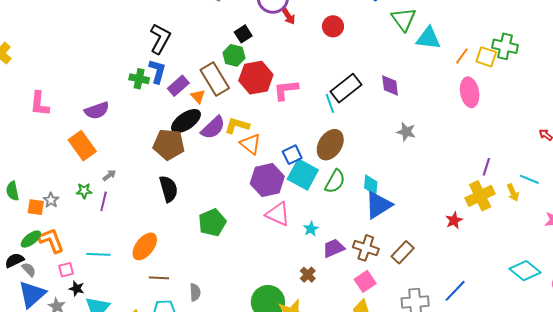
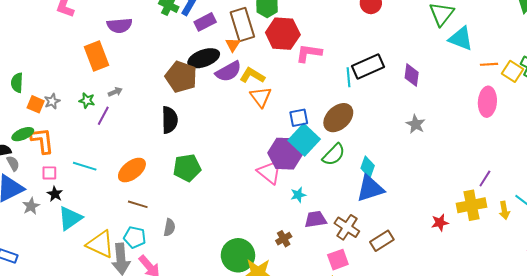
orange line: (462, 56) -> (489, 64), turned 36
orange triangle: (198, 96) -> (233, 45), moved
purple hexagon: (267, 180) -> (285, 154), moved
green pentagon: (212, 223) -> (187, 168), moved

